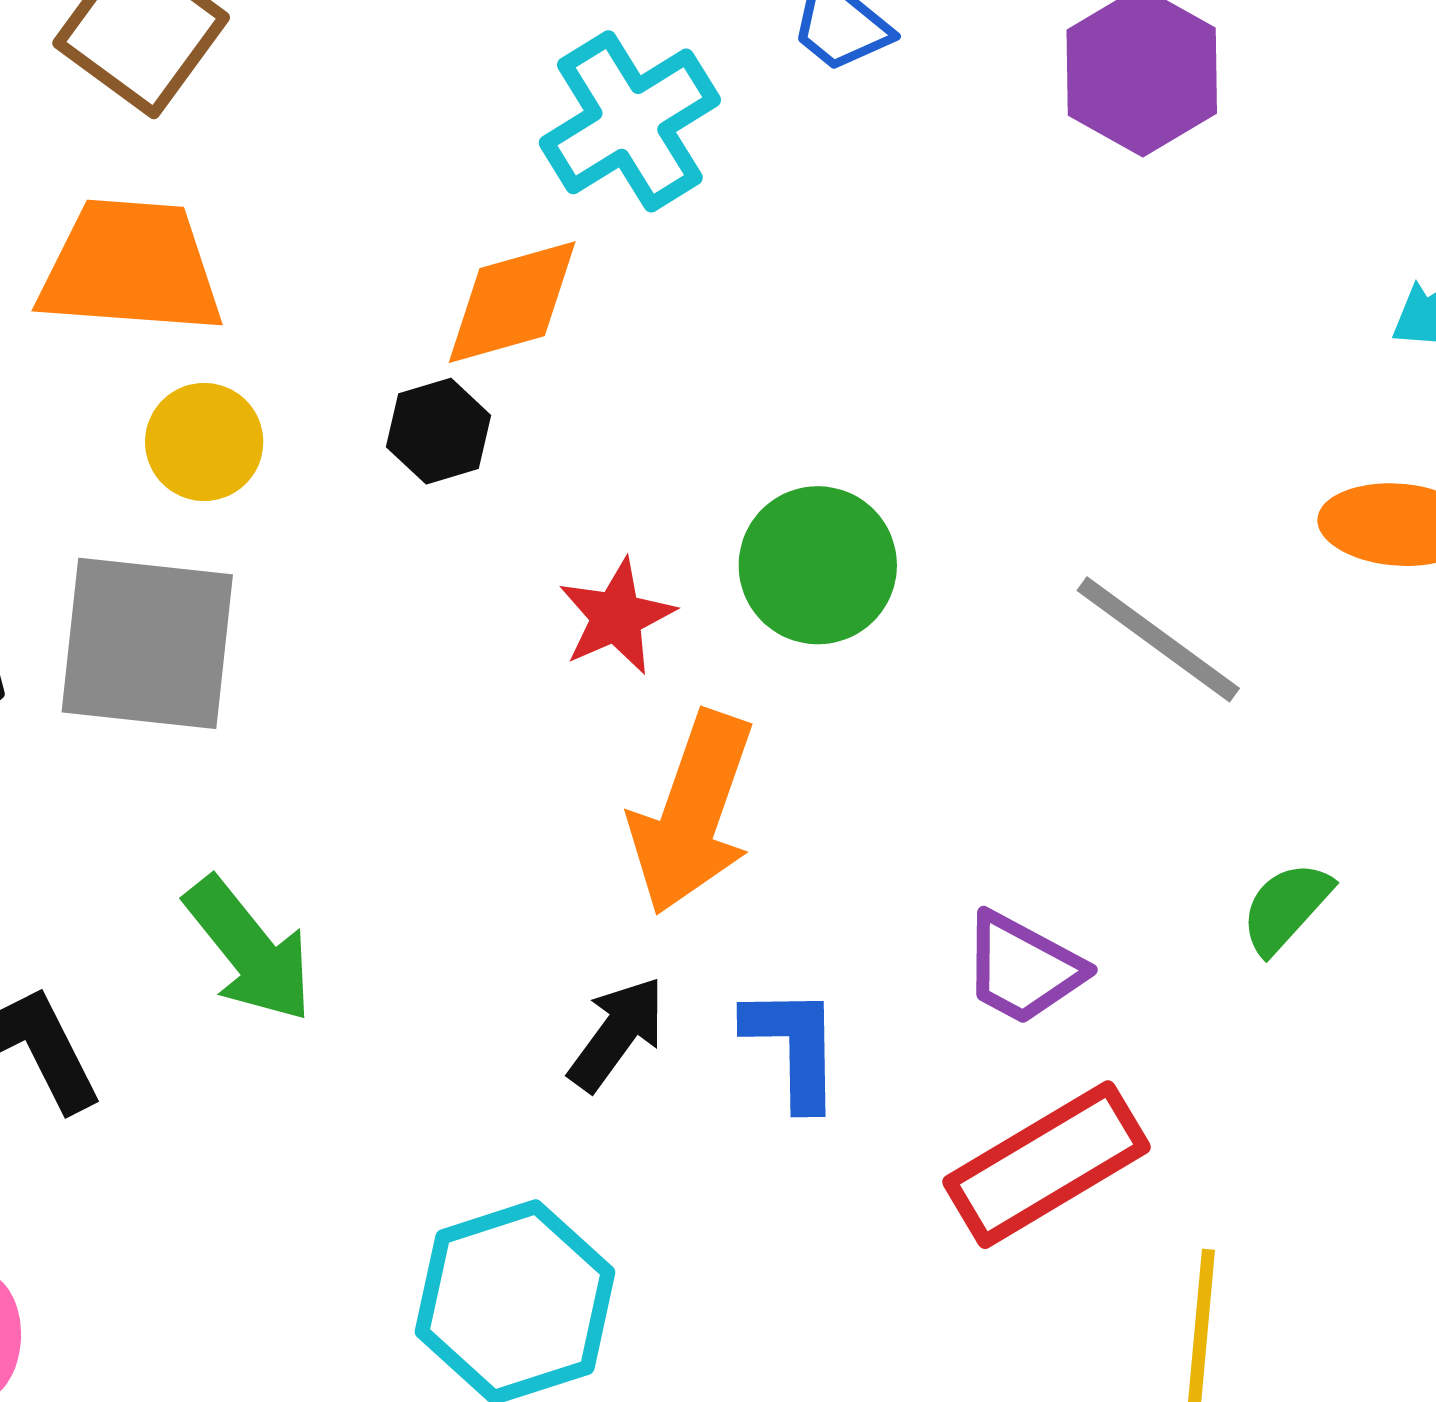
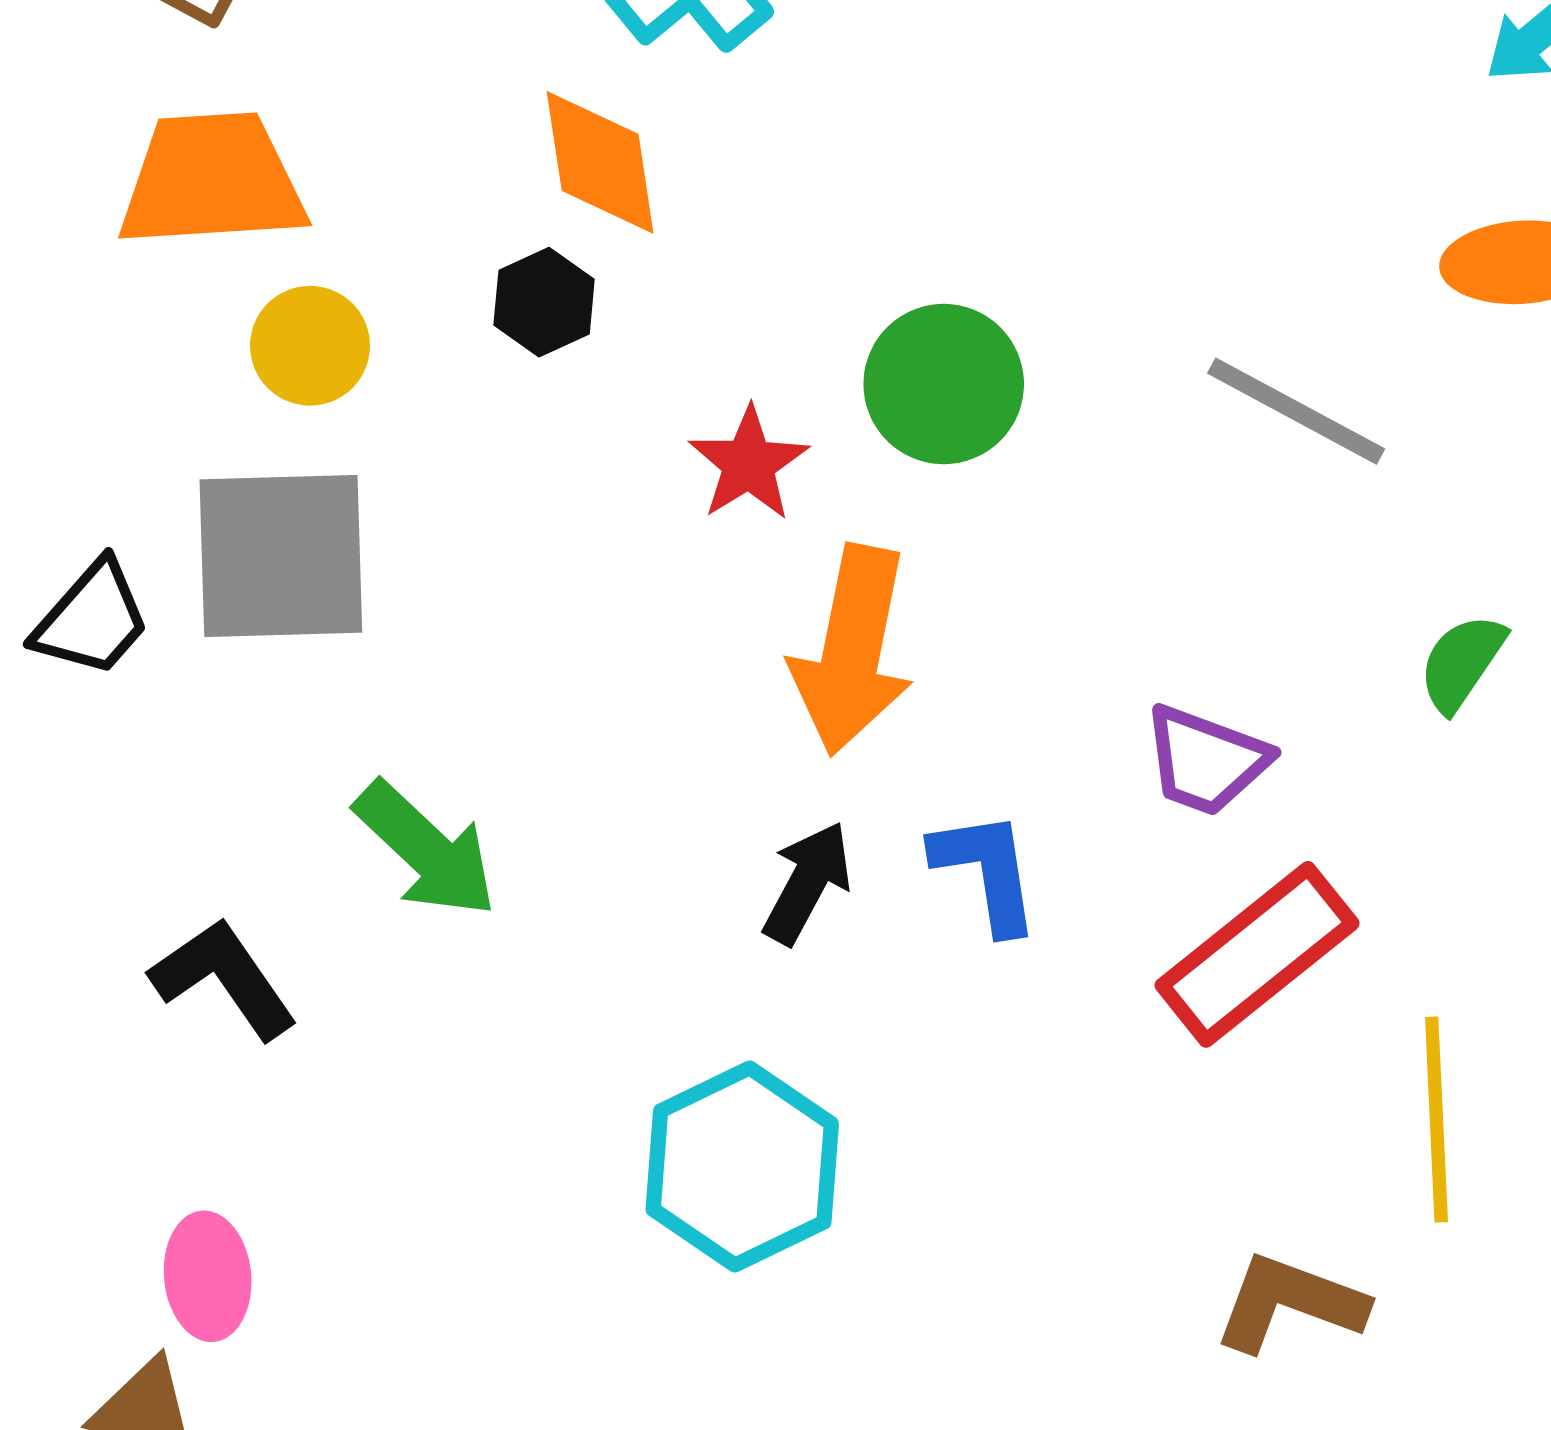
orange diamond: (512, 302) -> (600, 162), turned -75

